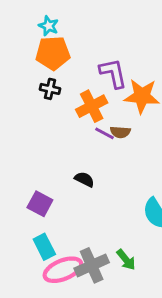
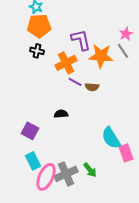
brown semicircle: (120, 132) -> (92, 87), moved
black semicircle: (84, 179) -> (61, 114), turned -32
pink ellipse: (63, 270) -> (46, 177), turned -44

